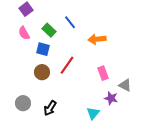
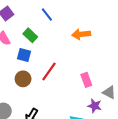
blue line: (70, 22) -> (47, 15), moved
orange arrow: (97, 39) -> (81, 34), moved

